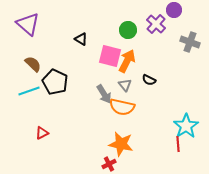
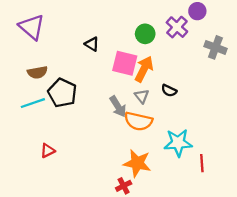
brown semicircle: (33, 64) -> (37, 72), turned 126
cyan star: (186, 126) -> (178, 143), moved, turned 30

